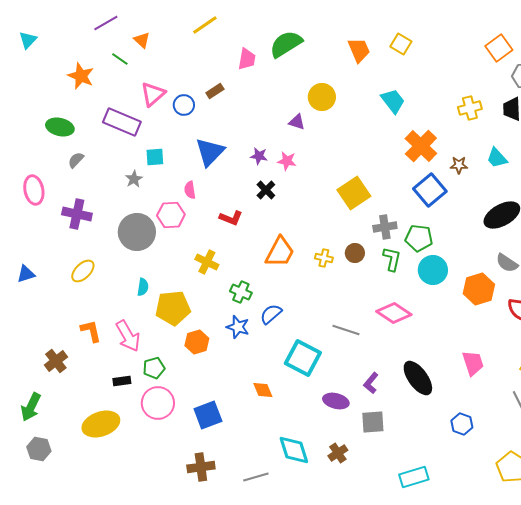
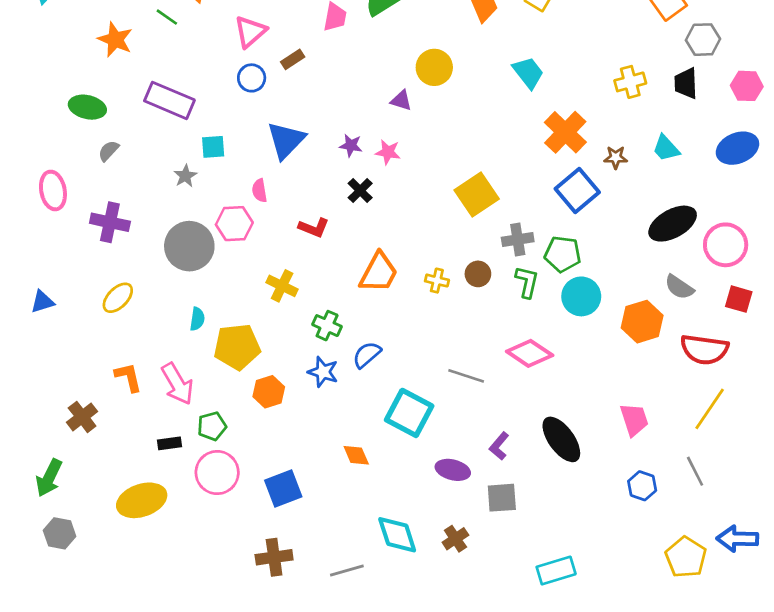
pink triangle: (153, 94) -> (250, 32), moved
blue hexagon: (462, 424) -> (642, 486), moved

